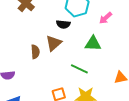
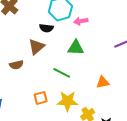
pink arrow: (106, 18) -> (81, 21), moved, turned 32
brown semicircle: (35, 52) -> (16, 65), moved, turned 80

